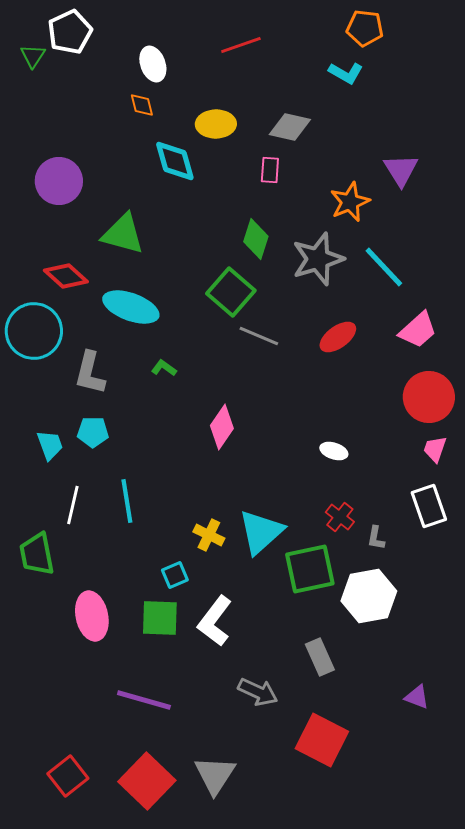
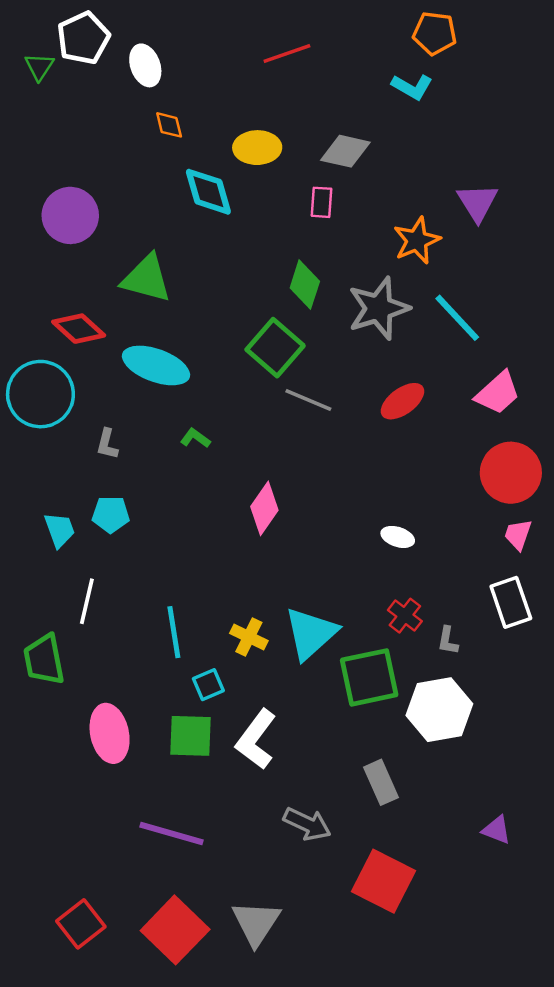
white ellipse: (153, 64) -> (145, 65), moved
gray L-shape: (90, 373) -> (107, 444), size x0.6
cyan line: (127, 501) -> (174, 632), moved

